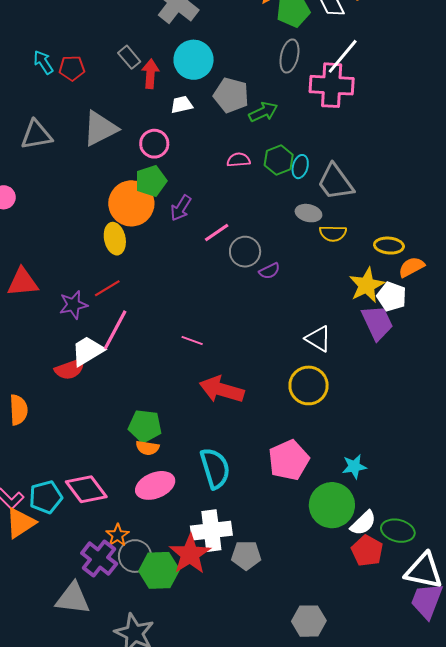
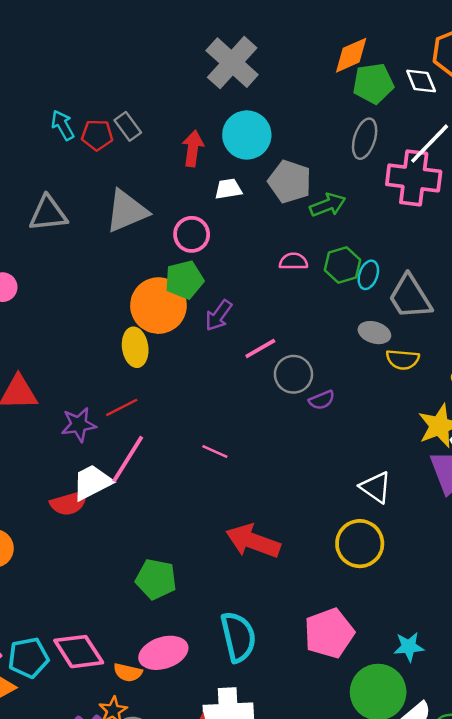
gray rectangle: (129, 57) -> (128, 126), moved
pink line: (192, 341) -> (215, 452), moved
orange semicircle: (147, 448) -> (128, 672), moved

